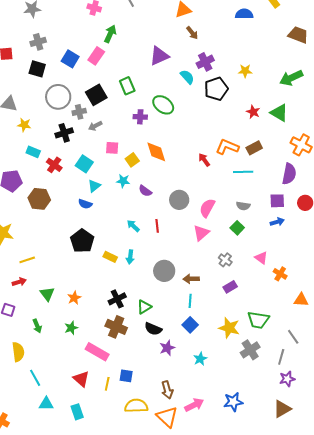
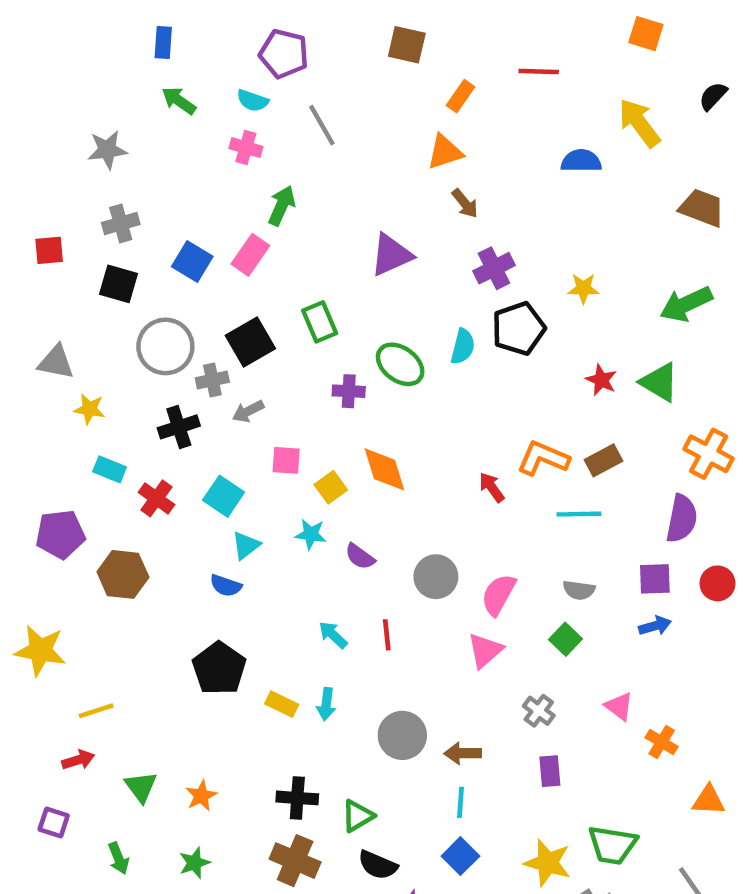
cyan semicircle: (187, 77) -> (463, 346), moved, turned 56
purple rectangle: (230, 287) -> (550, 771), turned -64
black cross: (117, 299) -> (297, 798), turned 30

